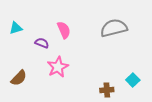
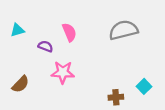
pink star: (58, 67) -> (63, 72), turned 30

